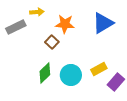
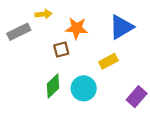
brown square: (52, 42) -> (61, 49), turned 32
yellow rectangle: (99, 69) -> (108, 61), moved

